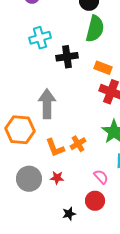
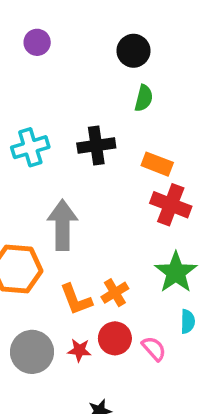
green semicircle: (95, 29) -> (144, 98), size x0.6
cyan cross: (40, 38) -> (30, 147), moved
red circle: (95, 201) -> (115, 338), moved

